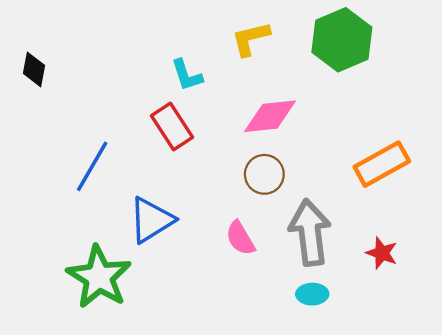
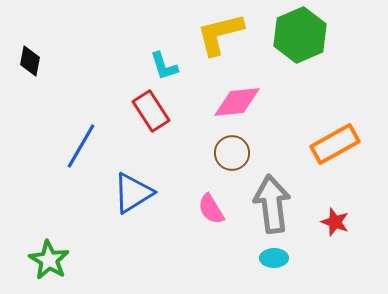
yellow L-shape: (251, 39) -> (220, 34), size x1.4
green star: (99, 277) -> (49, 260), moved, size x0.7

